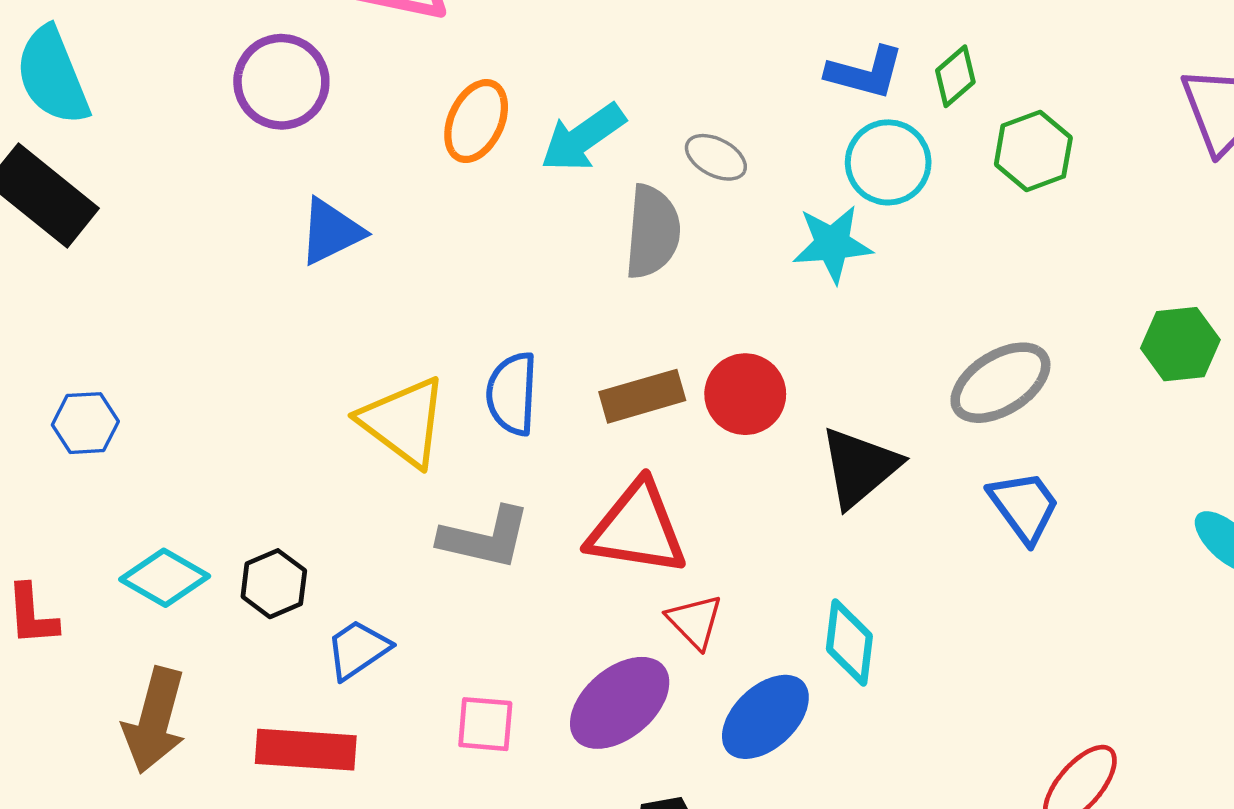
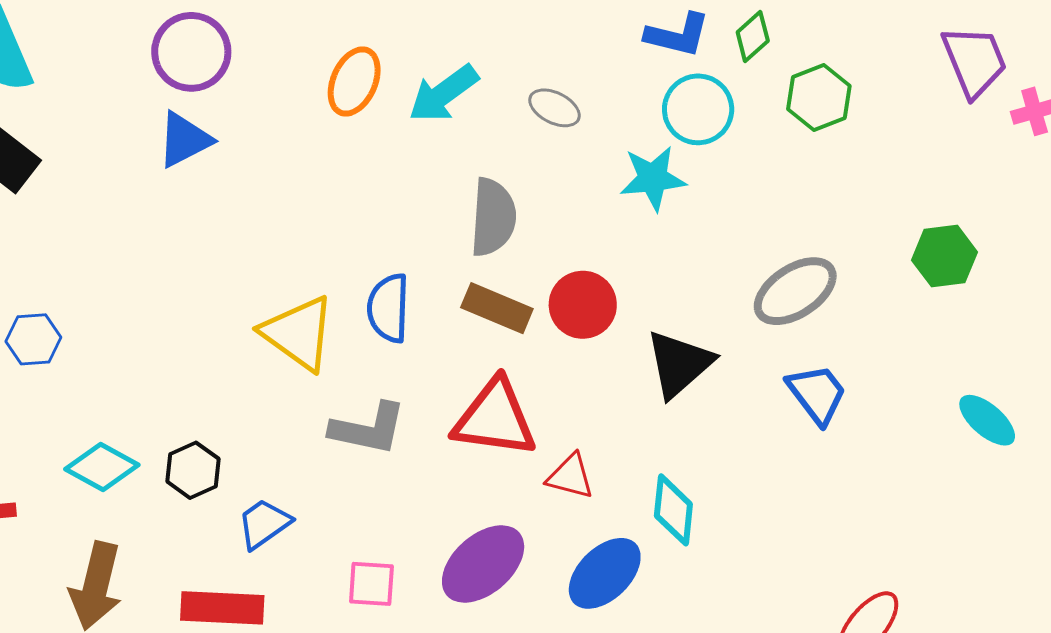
blue triangle: (331, 232) -> (184, 140), moved
gray semicircle: (652, 232) -> (493, 217), moved
brown rectangle: (642, 396) -> (497, 308), turned 40
red triangle: (695, 621) -> (570, 476), moved, turned -30

